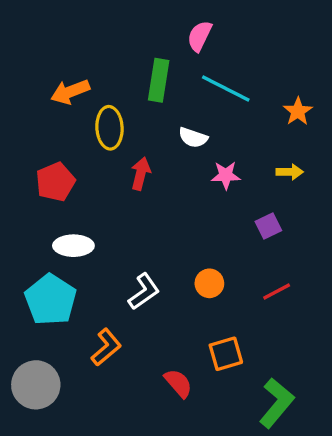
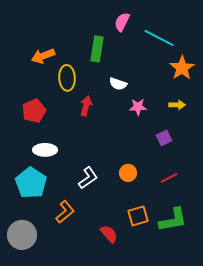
cyan line: (226, 88) -> (159, 38), moved
orange star: (298, 111) -> (182, 68), size x1.4
green L-shape: (277, 403) -> (173, 220), moved, turned 40

